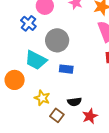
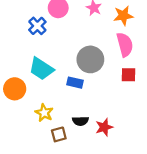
gray circle: (57, 40) -> (90, 59), moved
brown square: (57, 115) -> (59, 134), turned 32
red star: (90, 116) -> (104, 127), moved

